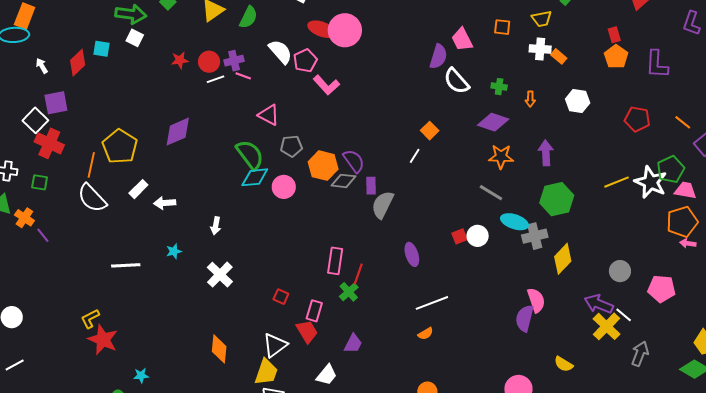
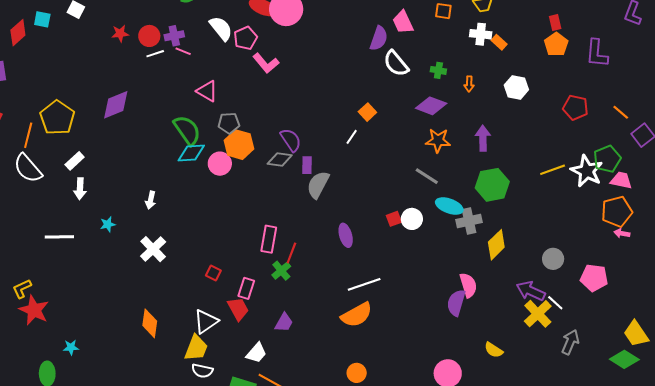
orange hexagon: (323, 166) -> (239, 145), moved
white arrow: (165, 203) -> (80, 189), moved, turned -85
orange semicircle: (426, 334) -> (357, 315), size x2.0

